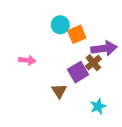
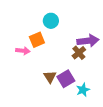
orange square: (77, 34) -> (37, 40), moved
purple square: (78, 72) -> (66, 79), moved

